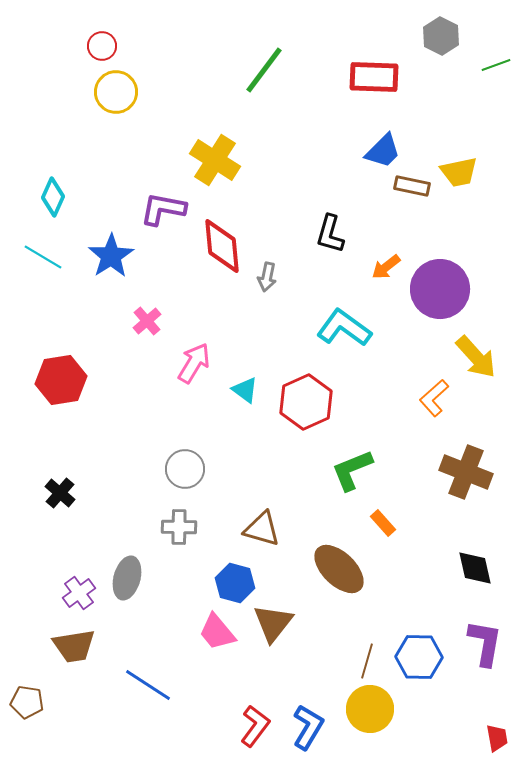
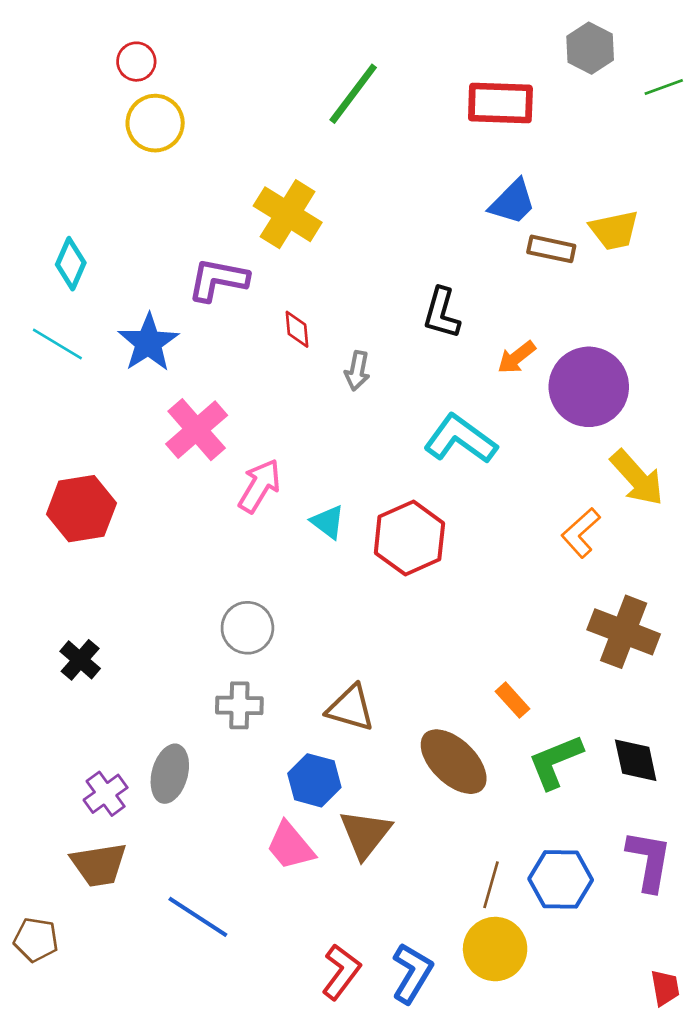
red diamond: (222, 246) -> (297, 329), size x0.5
pink cross: (147, 321) -> (197, 430), size x1.6
green L-shape: (352, 470) -> (555, 762), moved

